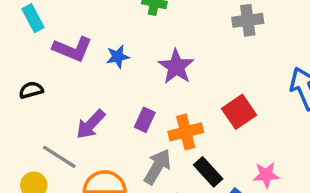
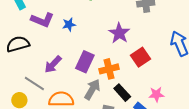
purple star: (176, 67) -> (119, 33), moved
black semicircle: (31, 90) -> (18, 44), size x1.6
purple rectangle: (145, 120) -> (85, 62), size x1.5

